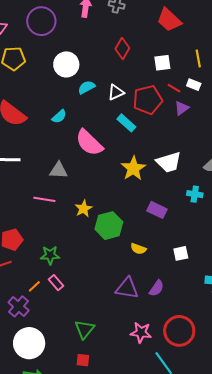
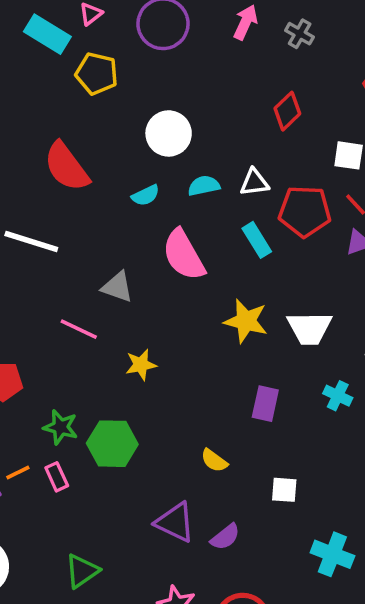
white circle: (66, 64) -> (169, 133), moved
cyan semicircle: (87, 87) -> (204, 186), moved
yellow star: (133, 168) -> (246, 321), turned 30
purple rectangle: (157, 210) -> (265, 404), turned 60
green hexagon: (109, 226) -> (112, 444), moved

